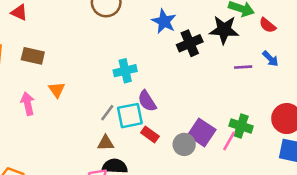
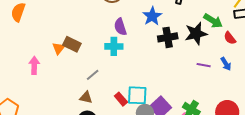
black star: (224, 30) -> (196, 34), turned -30
brown rectangle: (33, 56) -> (72, 44), moved
purple semicircle: (147, 101) -> (120, 27), moved
pink arrow: (28, 104) -> (34, 65), moved
cyan square: (130, 116) -> (137, 95), moved

